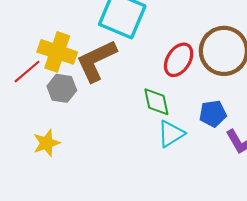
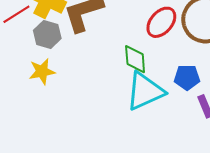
cyan triangle: (171, 134) -> (145, 91), size x1.5
yellow star: (47, 143) -> (42, 71), moved

